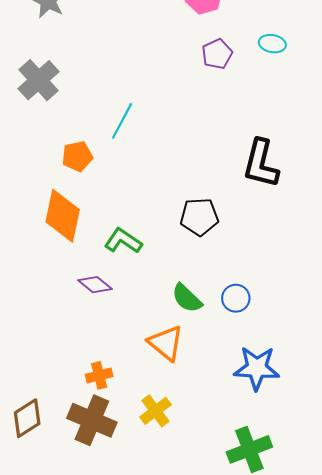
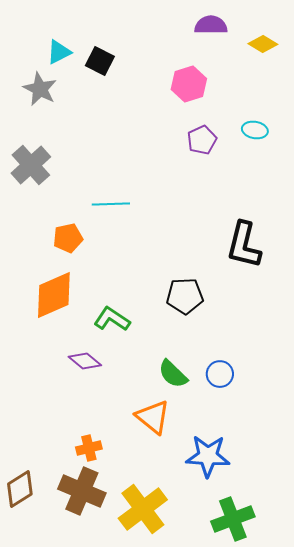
cyan line: (122, 121) -> (111, 204), turned 60
orange diamond: (63, 216) -> (54, 295), turned 54
blue star: (257, 368) -> (208, 456), moved
yellow cross: (155, 411) -> (143, 509), moved, size x1.6

